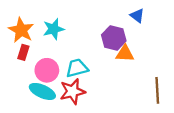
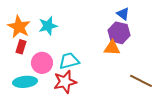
purple hexagon: (114, 38) -> (119, 33), moved
brown line: (157, 90) -> (141, 81), turned -60
cyan ellipse: (42, 91) -> (25, 82), moved, turned -30

